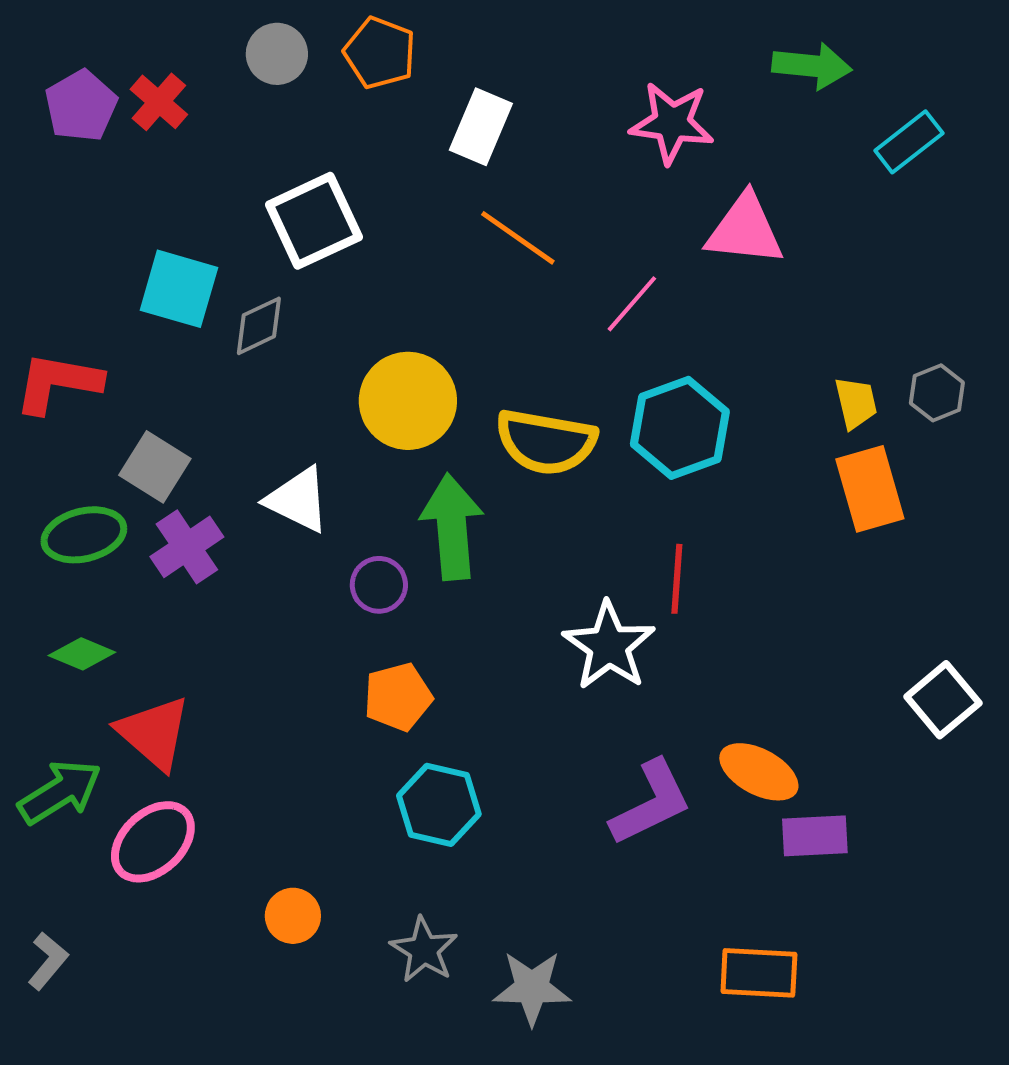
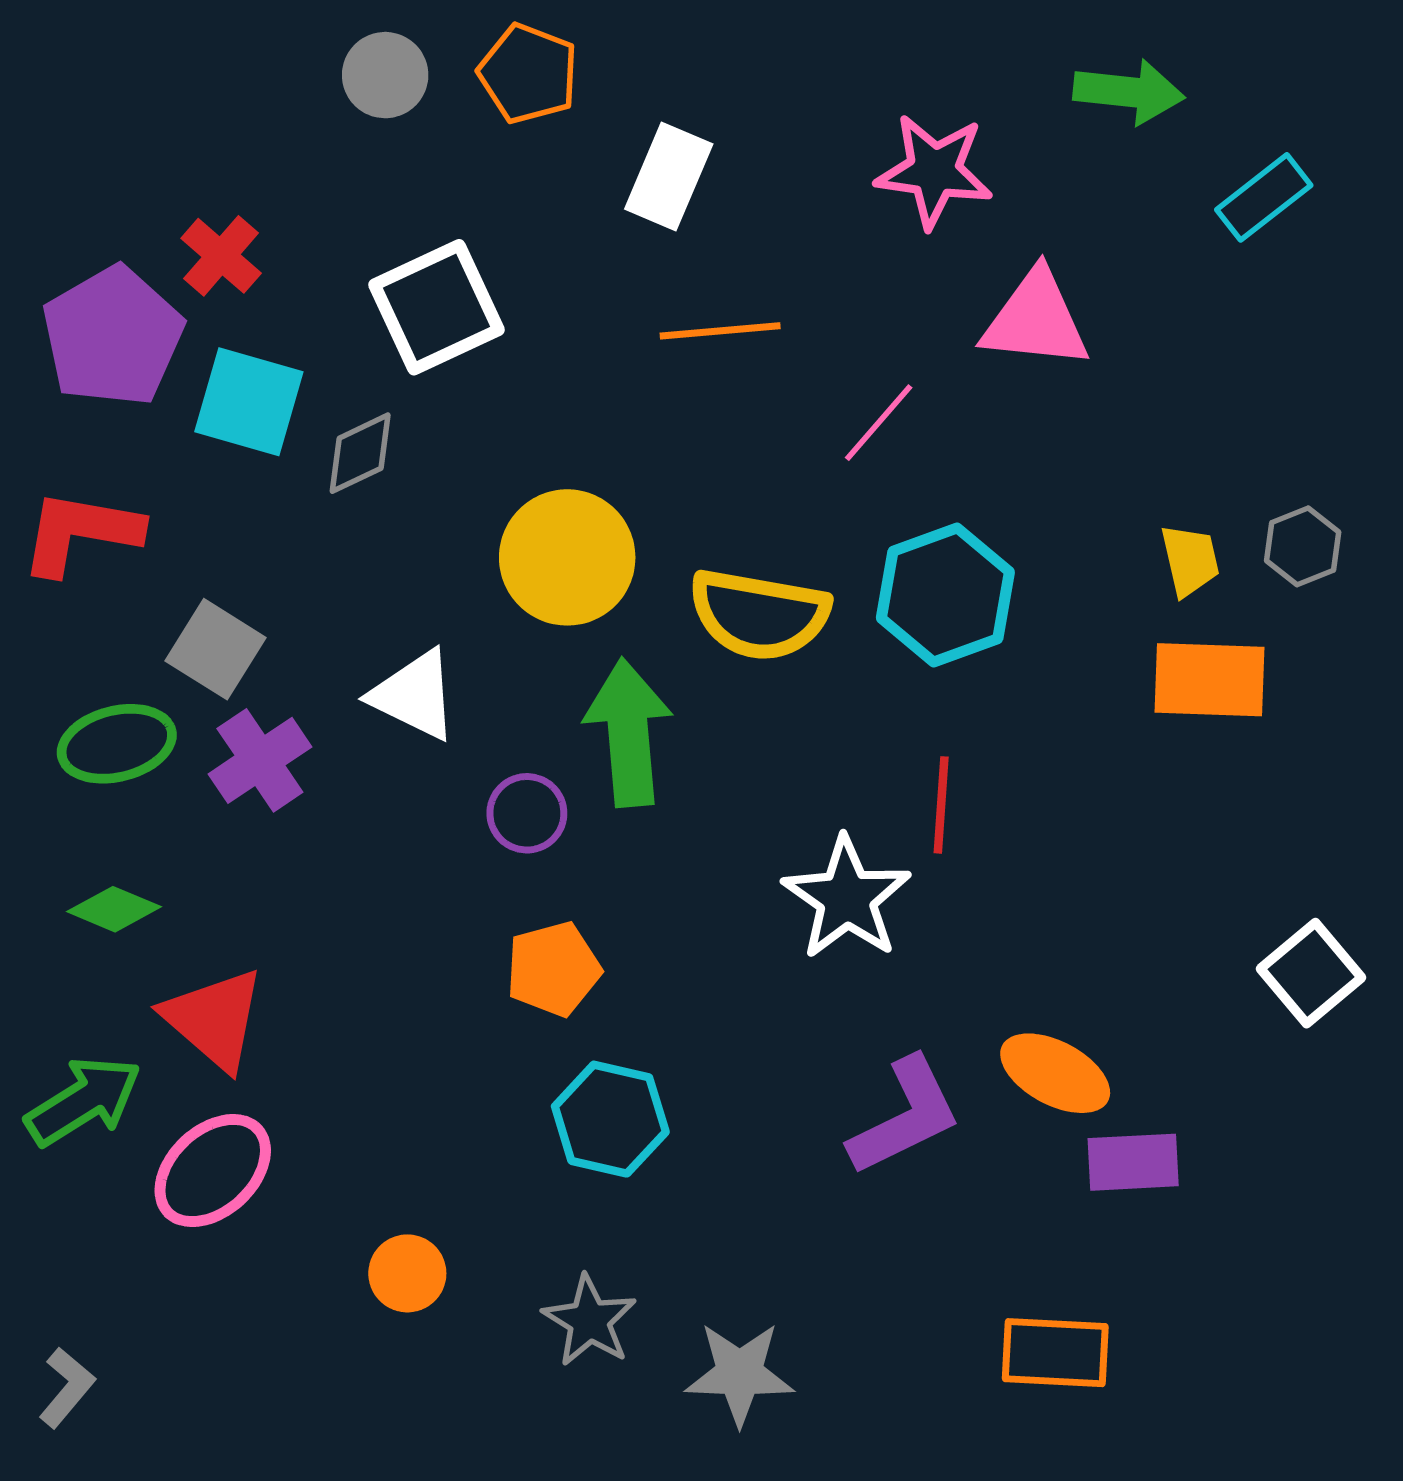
red cross: (159, 102) -> (221, 256), moved
purple pentagon: (81, 106) -> (113, 336), moved, size x1.4
orange line: (518, 238) -> (720, 331), turned -40
orange rectangle: (870, 489) -> (1209, 680), turned -72
gray L-shape: (48, 961) -> (67, 1387), moved

